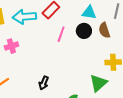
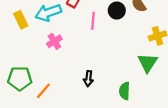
pink cross: (11, 46) -> (54, 41), moved

